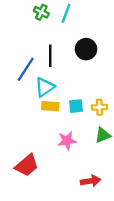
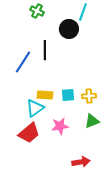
cyan line: (66, 13) -> (83, 12), moved
black circle: (86, 49) -> (69, 29), moved
cyan triangle: (45, 87) -> (35, 108), moved
red trapezoid: (27, 165) -> (29, 133), moved

